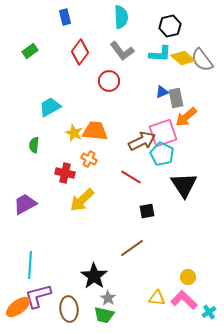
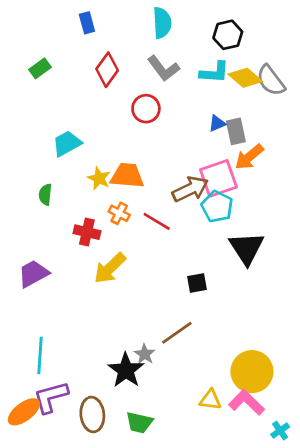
red line: (131, 177) -> (157, 221), moved
yellow circle: (188, 277) -> (252, 372), size x2.0
gray star: (108, 298) -> (145, 354), moved
cyan cross: (209, 312) -> (280, 431), moved

